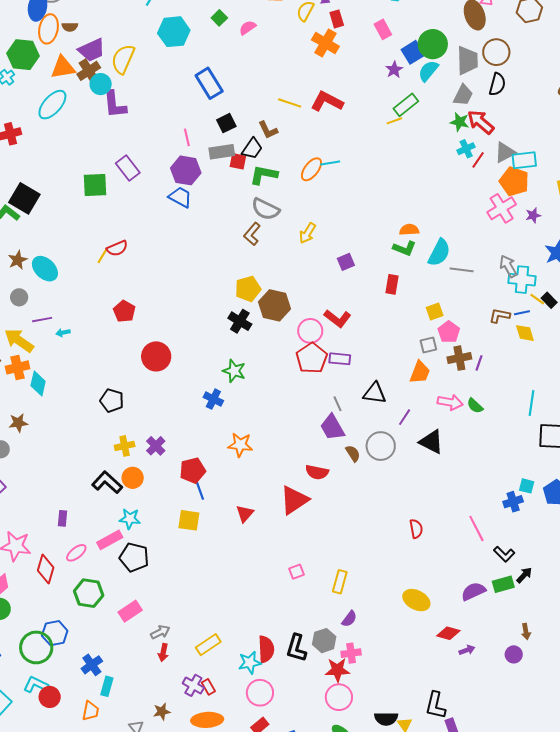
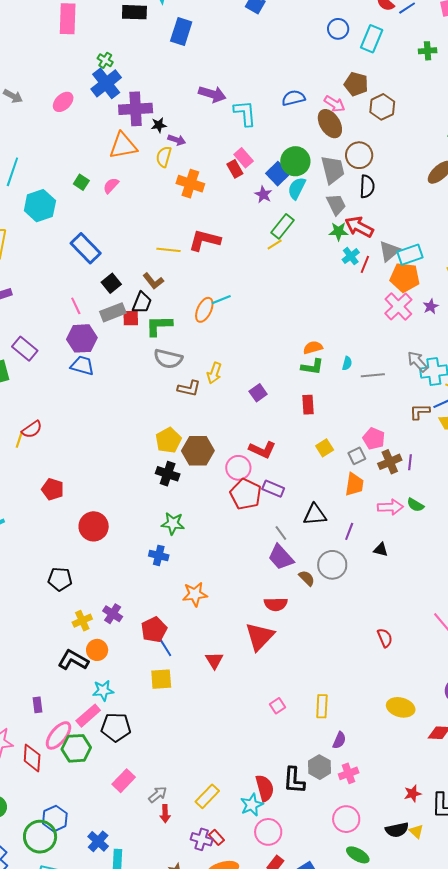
red rectangle: (337, 19) -> (235, 169), moved
gray trapezoid: (463, 95) -> (336, 204), turned -40
brown L-shape: (252, 234) -> (189, 388), moved, turned -105
cyan semicircle: (439, 253) -> (347, 363), size x0.5
yellow square: (435, 311) -> (325, 448), moved
purple rectangle: (340, 359) -> (273, 489), turned 30
black triangle: (431, 442) -> (381, 550), size x0.6
pink ellipse: (76, 553) -> (58, 735), size x1.4
green hexagon: (89, 593) -> (76, 748), moved
red star: (337, 670) -> (413, 794), moved, size x0.7

